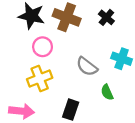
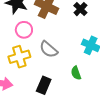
gray semicircle: (87, 66) -> (49, 49), moved

